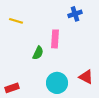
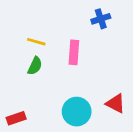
yellow line: (16, 21) -> (36, 42), moved
green semicircle: (38, 53) -> (35, 66), moved

